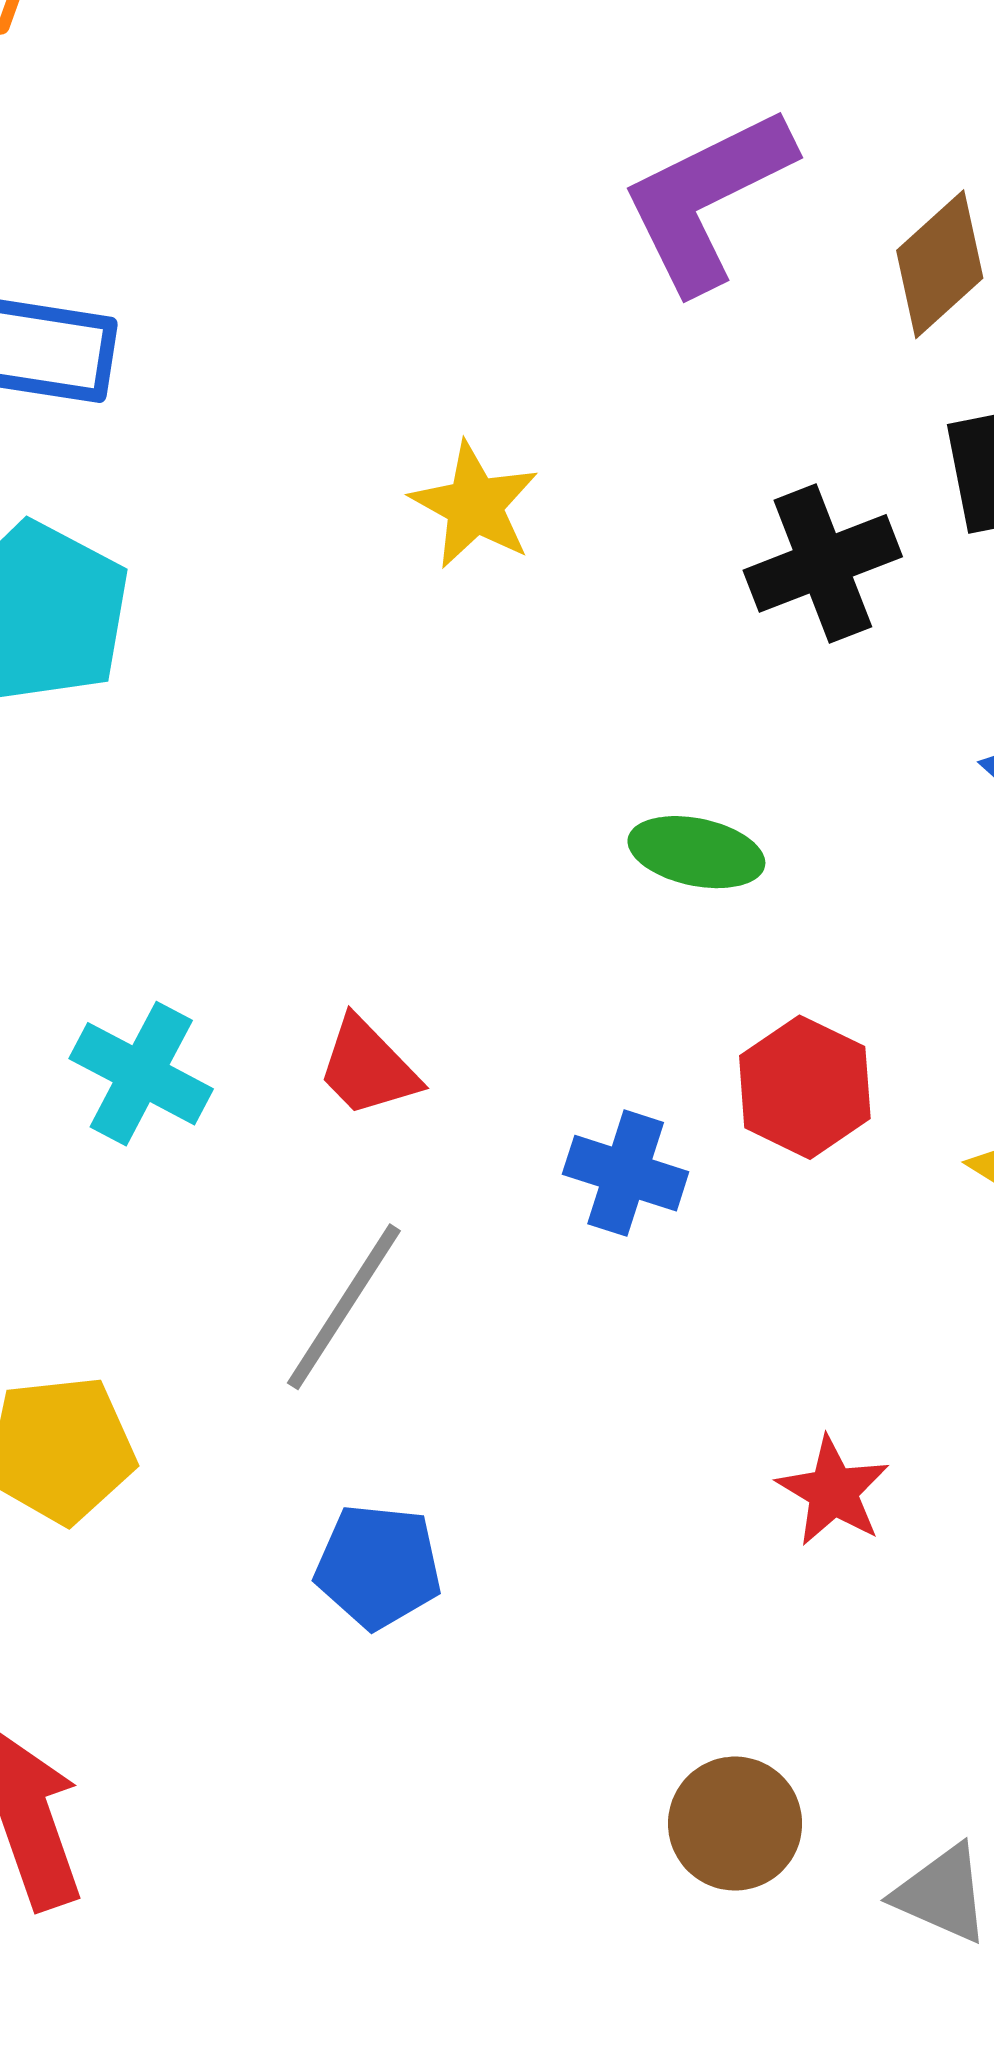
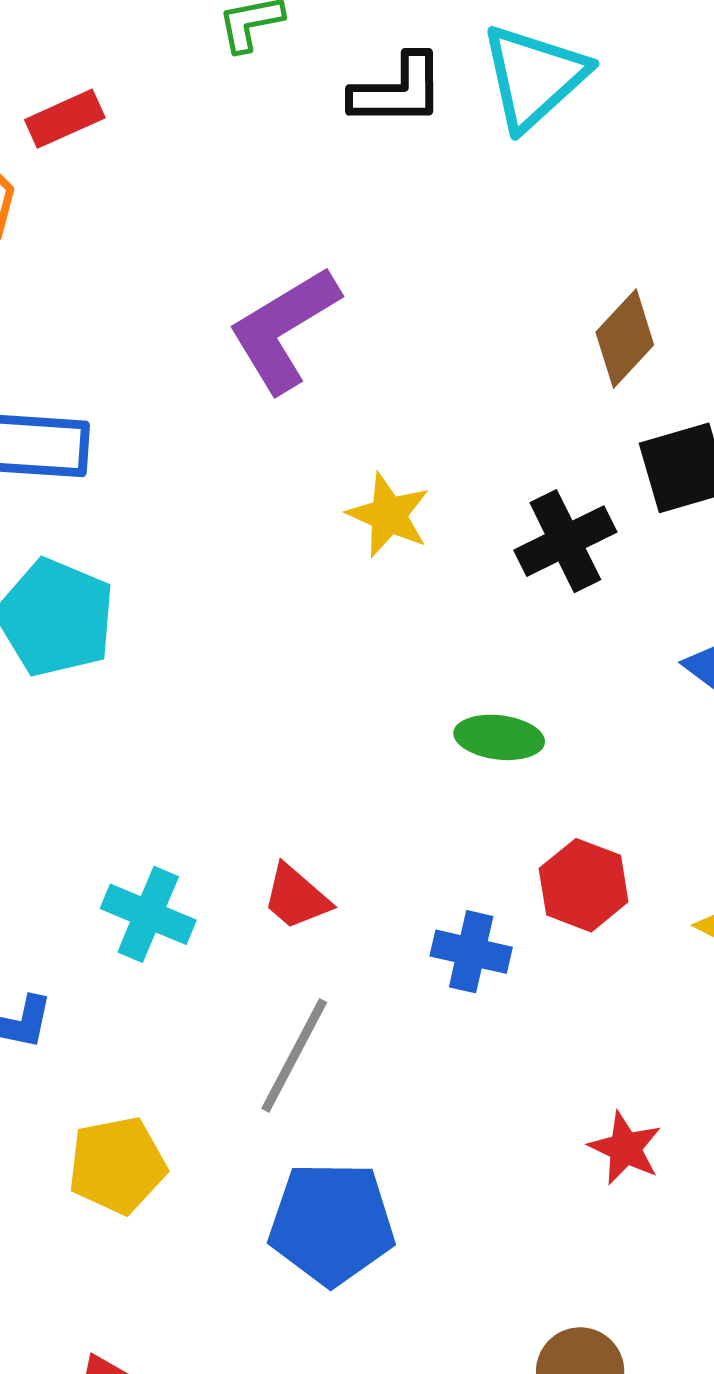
purple L-shape: (707, 199) -> (284, 329), moved
yellow star: (475, 505) -> (389, 515), moved
blue pentagon: (378, 1566) -> (332, 1223), size x1.5

